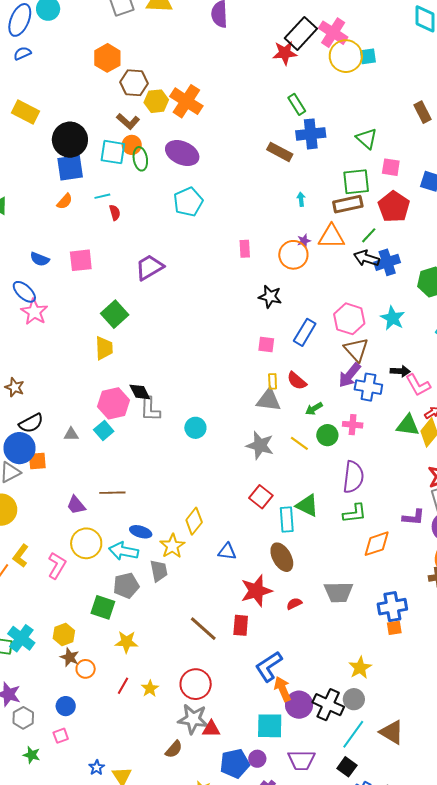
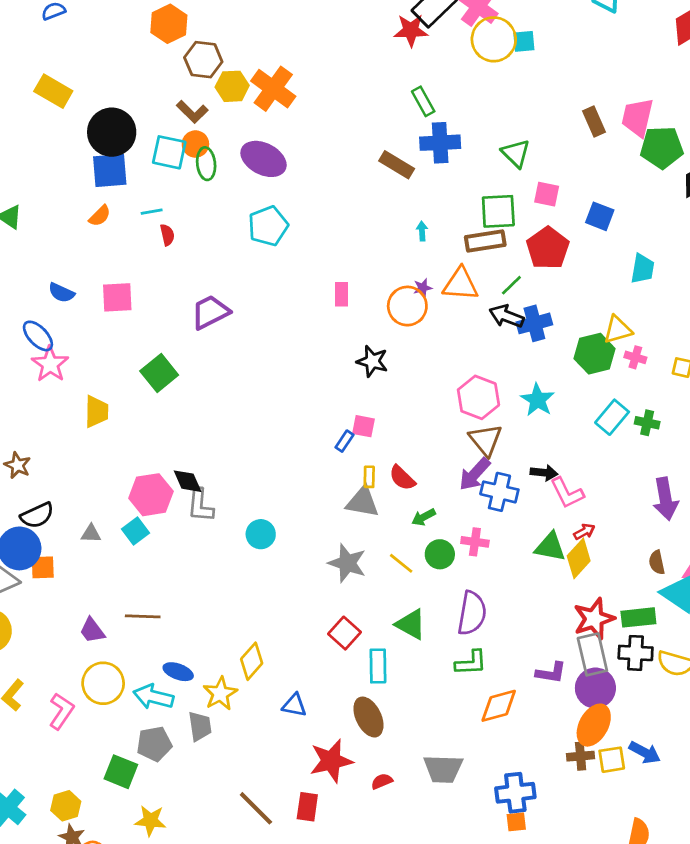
blue rectangle: (305, 332) -> (345, 441), moved, size x0.6
yellow trapezoid: (104, 348) -> (96, 411), moved
green triangle: (307, 505) -> (411, 624), moved

